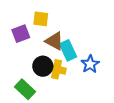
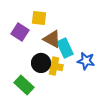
purple square: (21, 34) -> (20, 32), turned -36
blue star: (90, 64) -> (86, 61), turned -30

